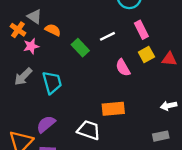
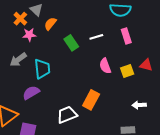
orange semicircle: (53, 30) -> (50, 24), turned -88
yellow square: (146, 55) -> (127, 71), moved
orange rectangle: (113, 109) -> (91, 100), turned -66
purple semicircle: (46, 124) -> (31, 93), moved
white trapezoid: (89, 130) -> (67, 115), turned -50

